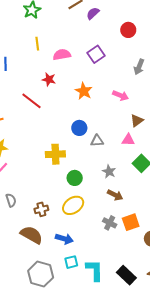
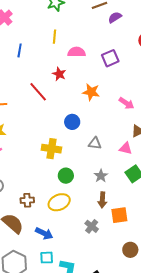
orange star: (84, 91) -> (91, 92), turned -30
blue circle: (79, 128) -> (72, 122), moved
brown arrow: (115, 195) -> (102, 200), turned 56
orange square: (131, 222) -> (119, 215), moved

